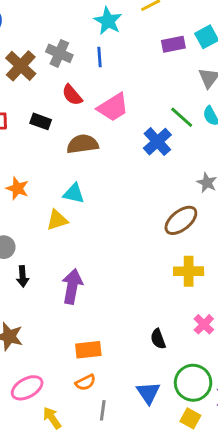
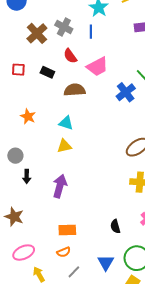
yellow triangle: (57, 220) -> (64, 146), moved
gray line: (103, 410) -> (74, 272), turned 32

